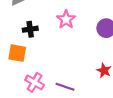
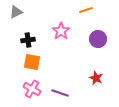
orange square: (17, 53) -> (32, 62), moved

